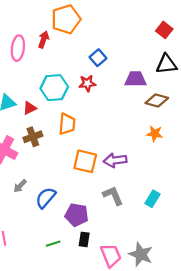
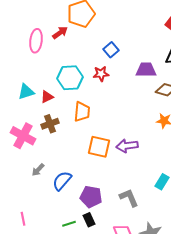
red arrow: (44, 40) -> (60, 33), turned 35
gray L-shape: (113, 196) -> (129, 198), moved
black rectangle: (84, 239) -> (89, 220), moved, turned -32

